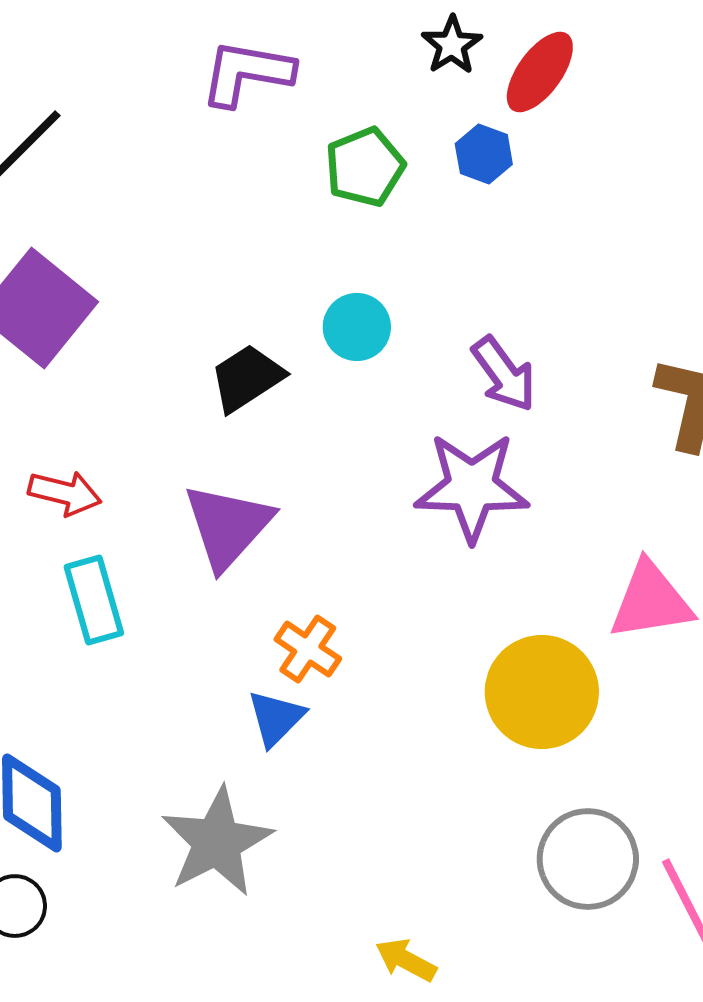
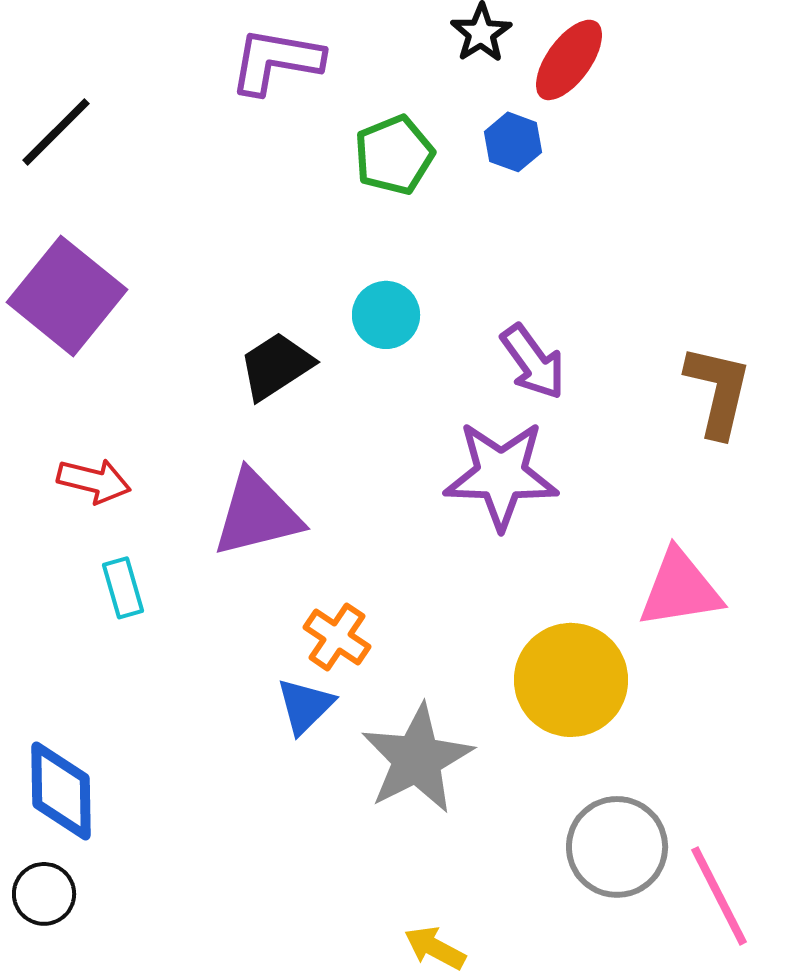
purple triangle: (228, 526) -> (257, 514), turned 34
cyan rectangle: (94, 600) -> (123, 588), size x0.7
gray star: (217, 842) -> (417, 759), moved

